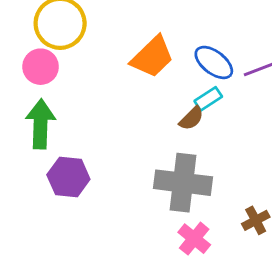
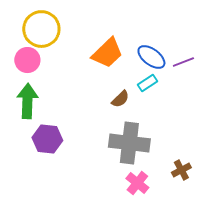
brown semicircle: (191, 118) -> (120, 99), moved

